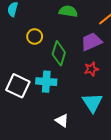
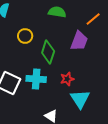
purple trapezoid: (91, 42) -> (79, 41), turned 135
red star: (91, 69) -> (67, 79), moved

